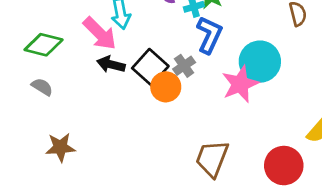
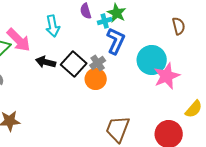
pink arrow: (100, 33) -> (19, 40), moved
pink star: (240, 84) -> (167, 76), moved
orange circle: (166, 87) -> (96, 79), moved

